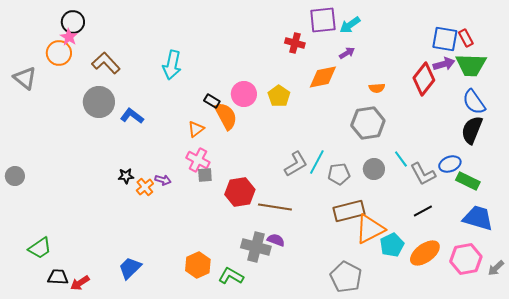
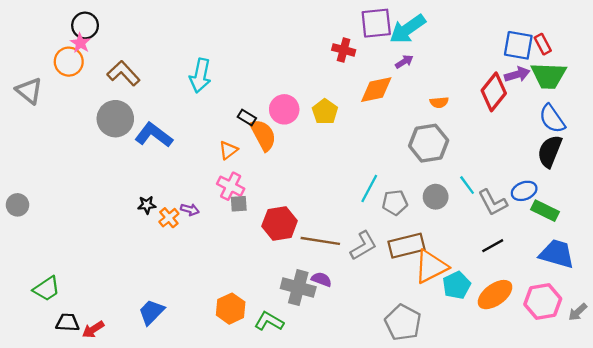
cyan arrow: (350, 25) -> (408, 29), size x1.5
blue L-shape: (132, 116) -> (154, 135), size x1.4
gray L-shape: (296, 164) -> (363, 246), moved

